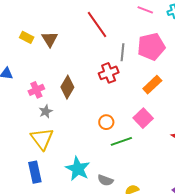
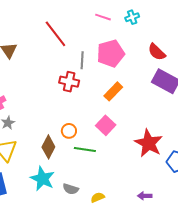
red cross: (109, 73) -> (69, 82), turned 36
brown diamond: (67, 87) -> (48, 147), moved
green line: (121, 141) -> (85, 149), turned 30

